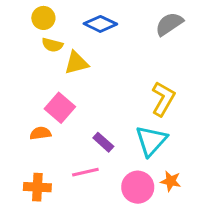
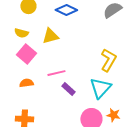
yellow semicircle: (52, 45) -> (21, 33), moved
pink square: (60, 108) -> (26, 54), moved
pink line: (85, 172) -> (56, 73), moved

